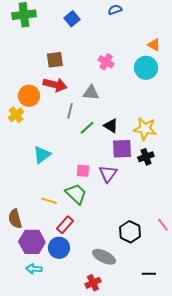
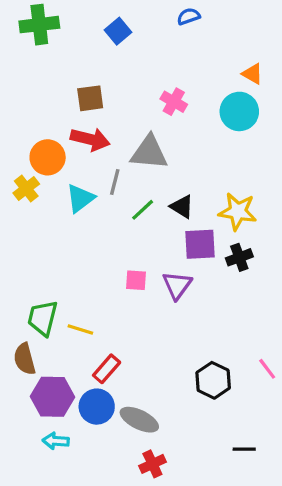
gray triangle: (91, 93) -> (149, 152), size x1.4
cyan triangle: (42, 155) -> (80, 198), moved
green trapezoid: (76, 194) -> (43, 318), moved, turned -120
gray ellipse: (104, 257) -> (139, 420), moved

